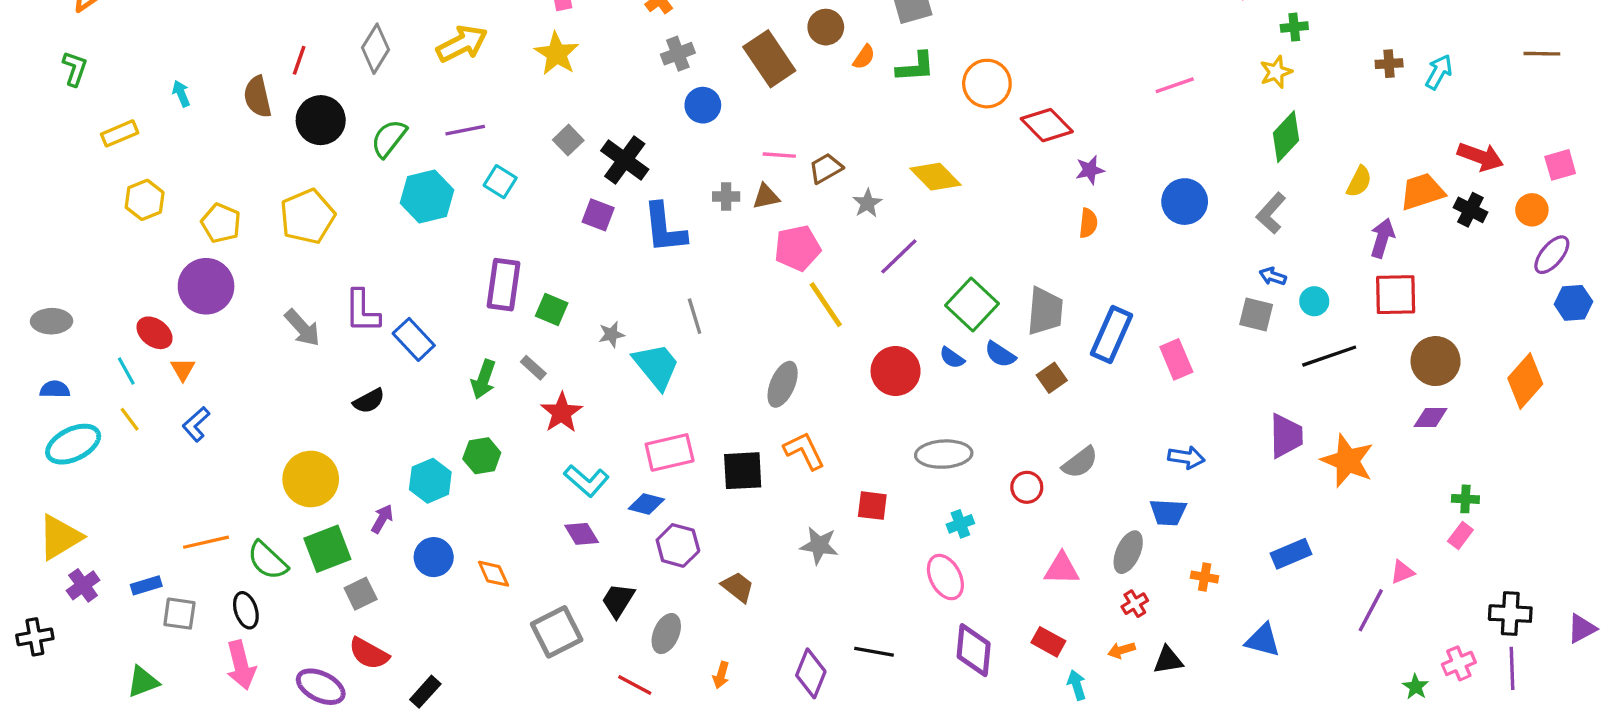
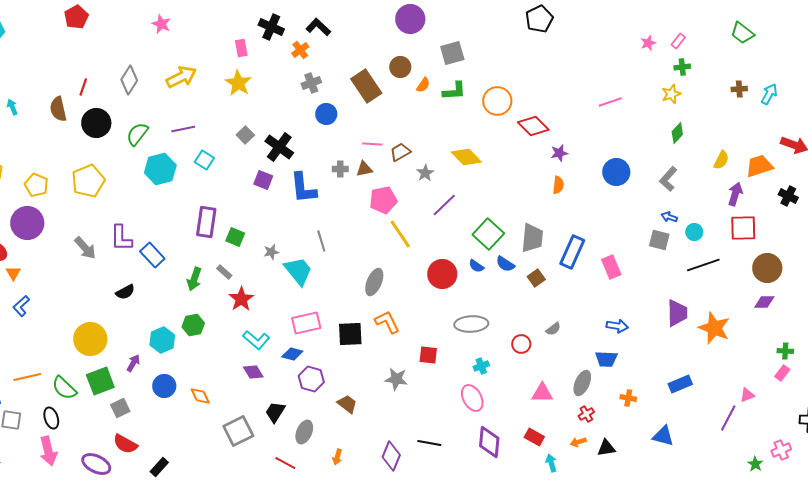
green diamond: (1286, 137) -> (677, 133), size x0.7
black cross: (1470, 210) -> (788, 196), moved
gray semicircle: (1080, 462) -> (553, 329), size x0.7

